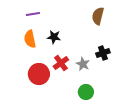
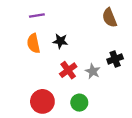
brown semicircle: (98, 16) -> (109, 18), turned -36
red circle: (39, 74) -> (42, 101), moved
green circle: (86, 92) -> (79, 103), moved

